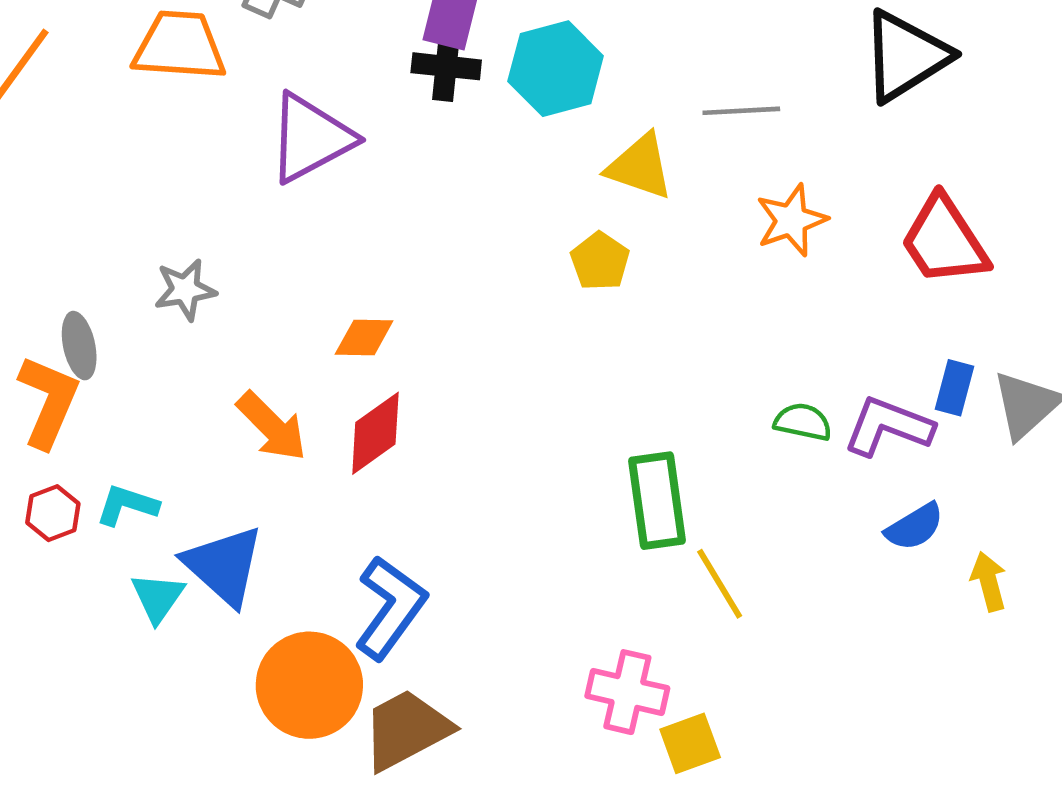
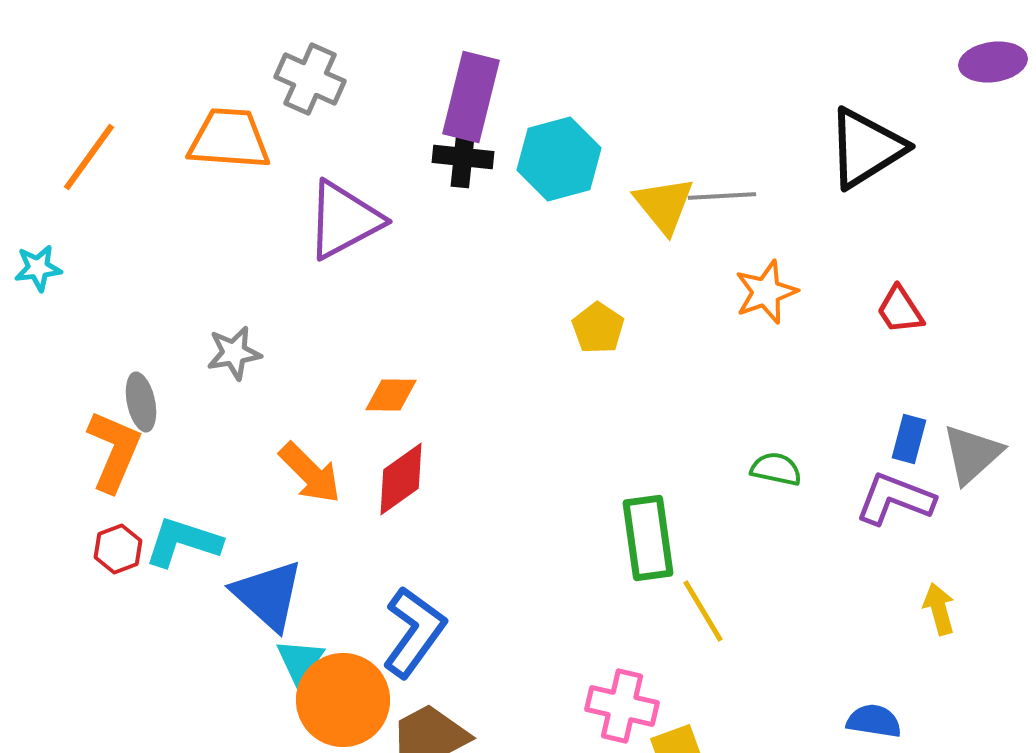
yellow triangle: (640, 167) -> (664, 205), moved, turned 32
red trapezoid: (944, 241) -> (900, 310), size x0.6
purple L-shape: (888, 426) -> (895, 499), moved
cyan L-shape: (127, 505) -> (183, 542), size x1.4
blue semicircle: (915, 527) -> (874, 721), moved, turned -140
cyan triangle: (158, 597) -> (300, 661), moved

